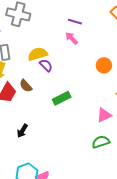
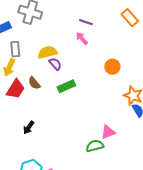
green rectangle: (62, 98) -> (66, 86), moved
pink triangle: (104, 115) -> (108, 132), moved
green semicircle: (101, 142) -> (95, 146), moved

